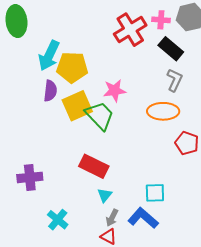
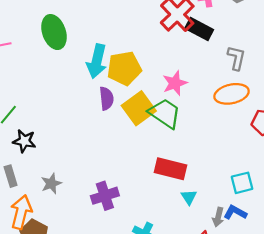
black rectangle: (171, 49) -> (199, 29), moved
gray arrow: (112, 218) -> (218, 217), moved
blue L-shape: (143, 218) -> (235, 212), size x0.7

